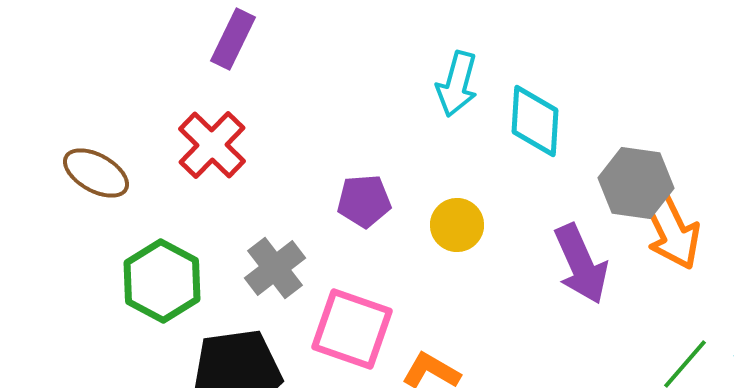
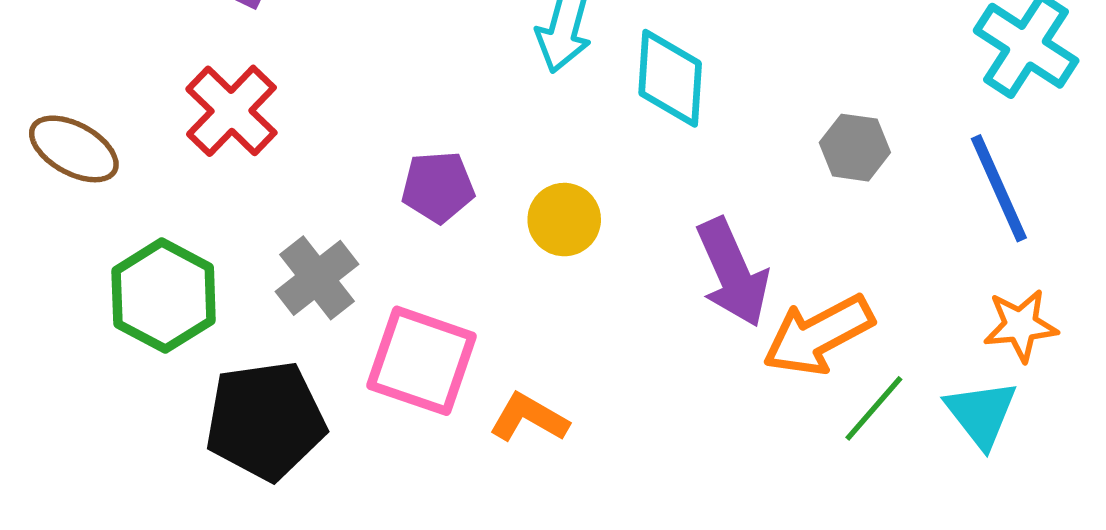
gray hexagon: (636, 183) -> (855, 148), moved, size x0.7
orange arrow: (671, 229) -> (818, 335), moved, turned 88

